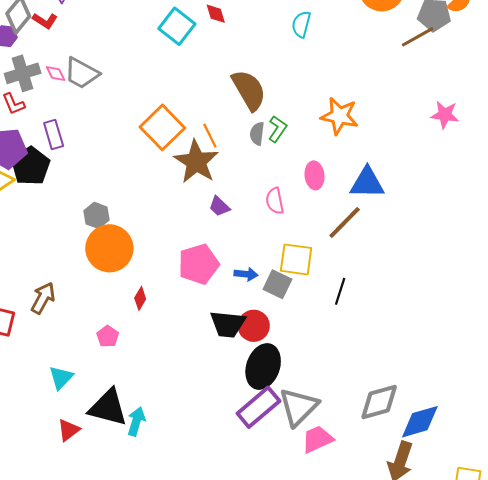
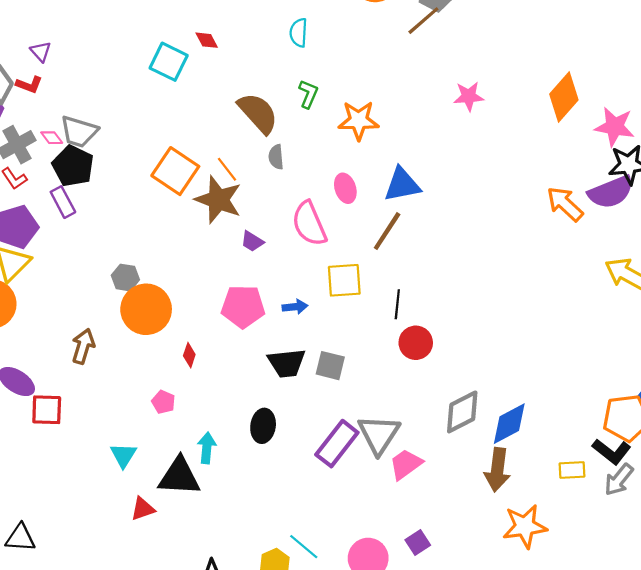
green L-shape: (277, 129) -> (308, 94), moved
black pentagon: (31, 166) -> (73, 166), moved
pink semicircle: (275, 201) -> (309, 224), size x1.6
pink pentagon: (199, 264) -> (243, 306), turned 30
gray square: (277, 284) -> (330, 366), moved
brown arrow: (43, 298) -> (83, 346), moved
red circle: (254, 326) -> (416, 343), moved
black ellipse: (263, 366) -> (263, 426), moved, size x0.7
cyan arrow: (136, 421) -> (207, 448), moved
red triangle: (69, 430) -> (143, 509), turned 30

